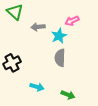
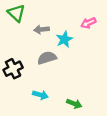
pink arrow: (72, 21) -> (88, 23), moved
gray semicircle: (60, 58) -> (47, 58), moved, turned 72

